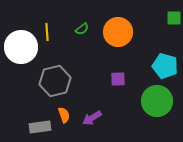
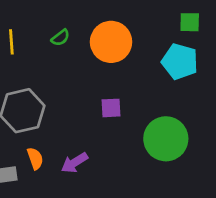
cyan pentagon: (165, 66) -> (180, 62), moved

